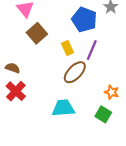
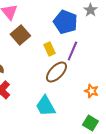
cyan trapezoid: (63, 108) -> (45, 106), turned -115
green square: (103, 114) -> (90, 123), moved

